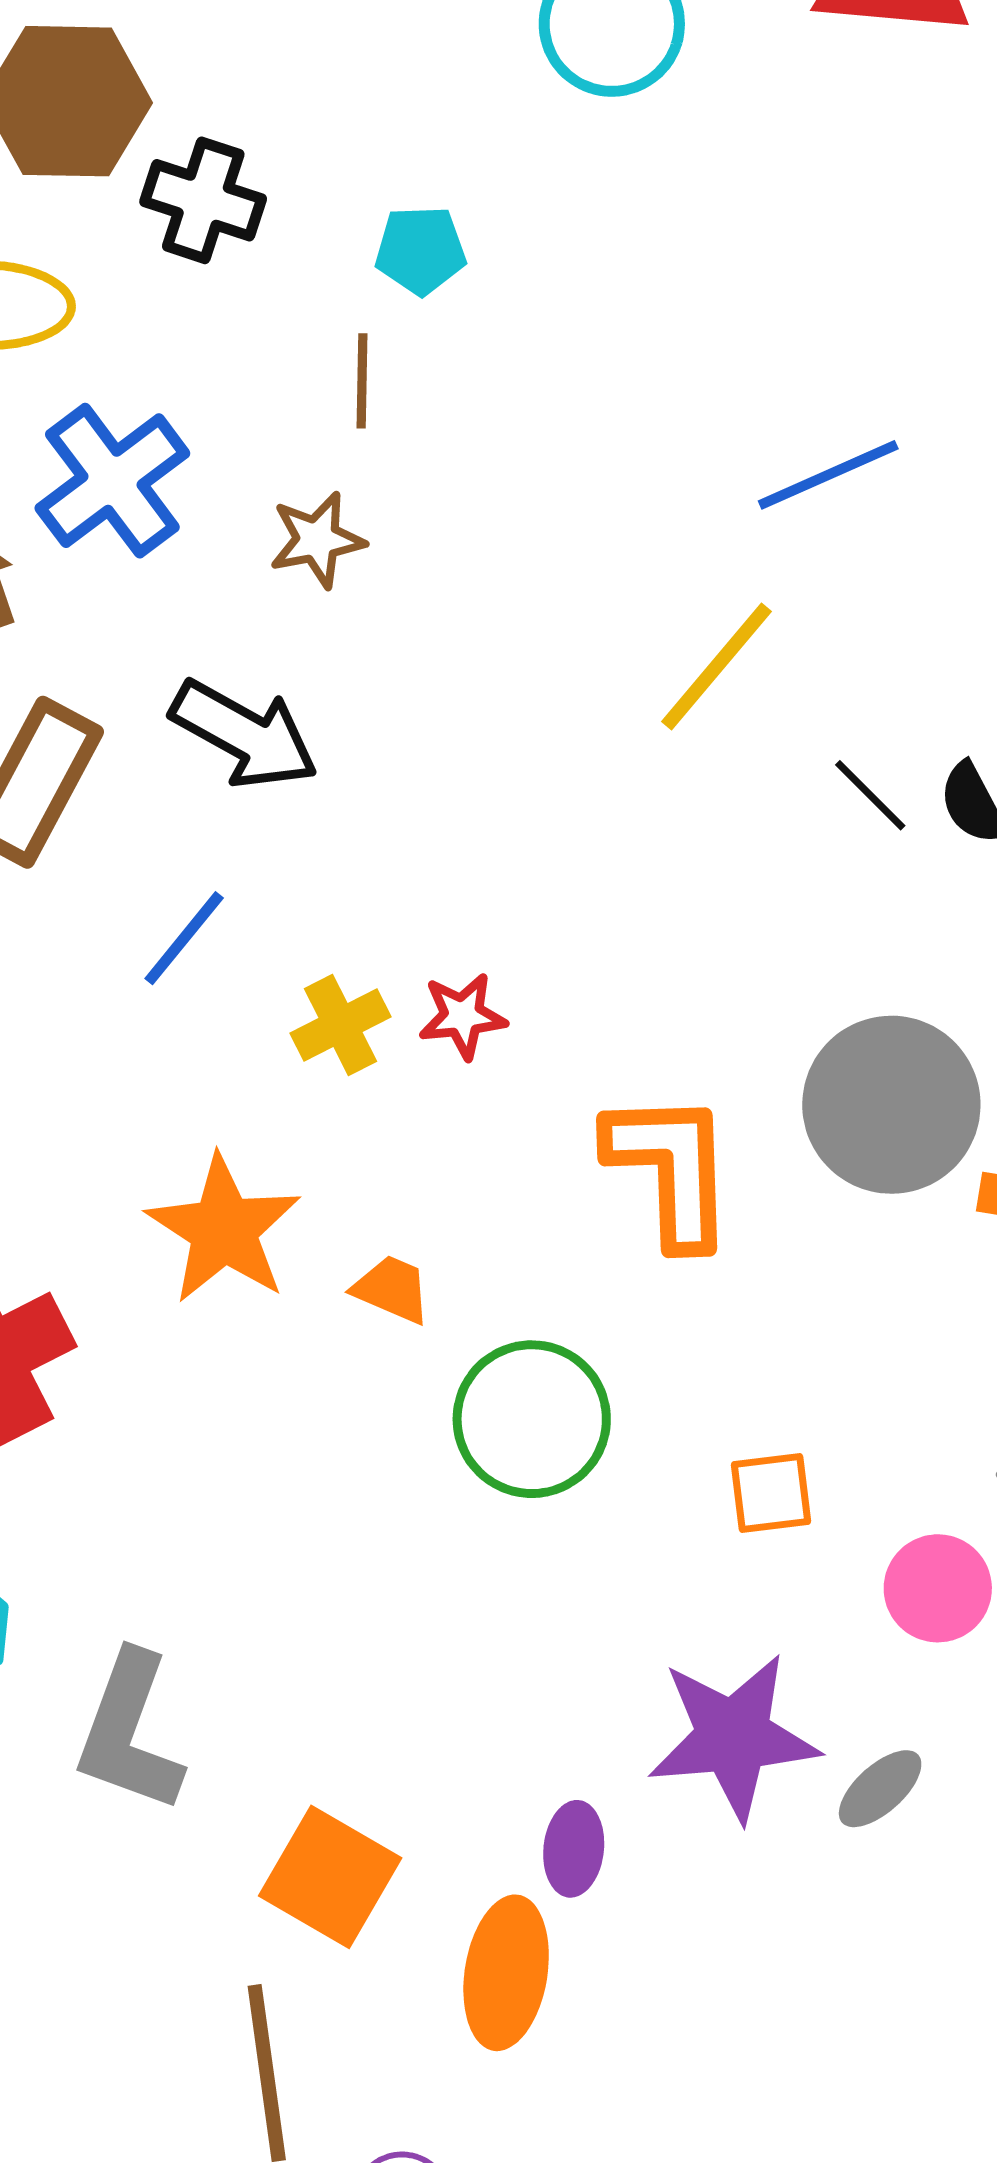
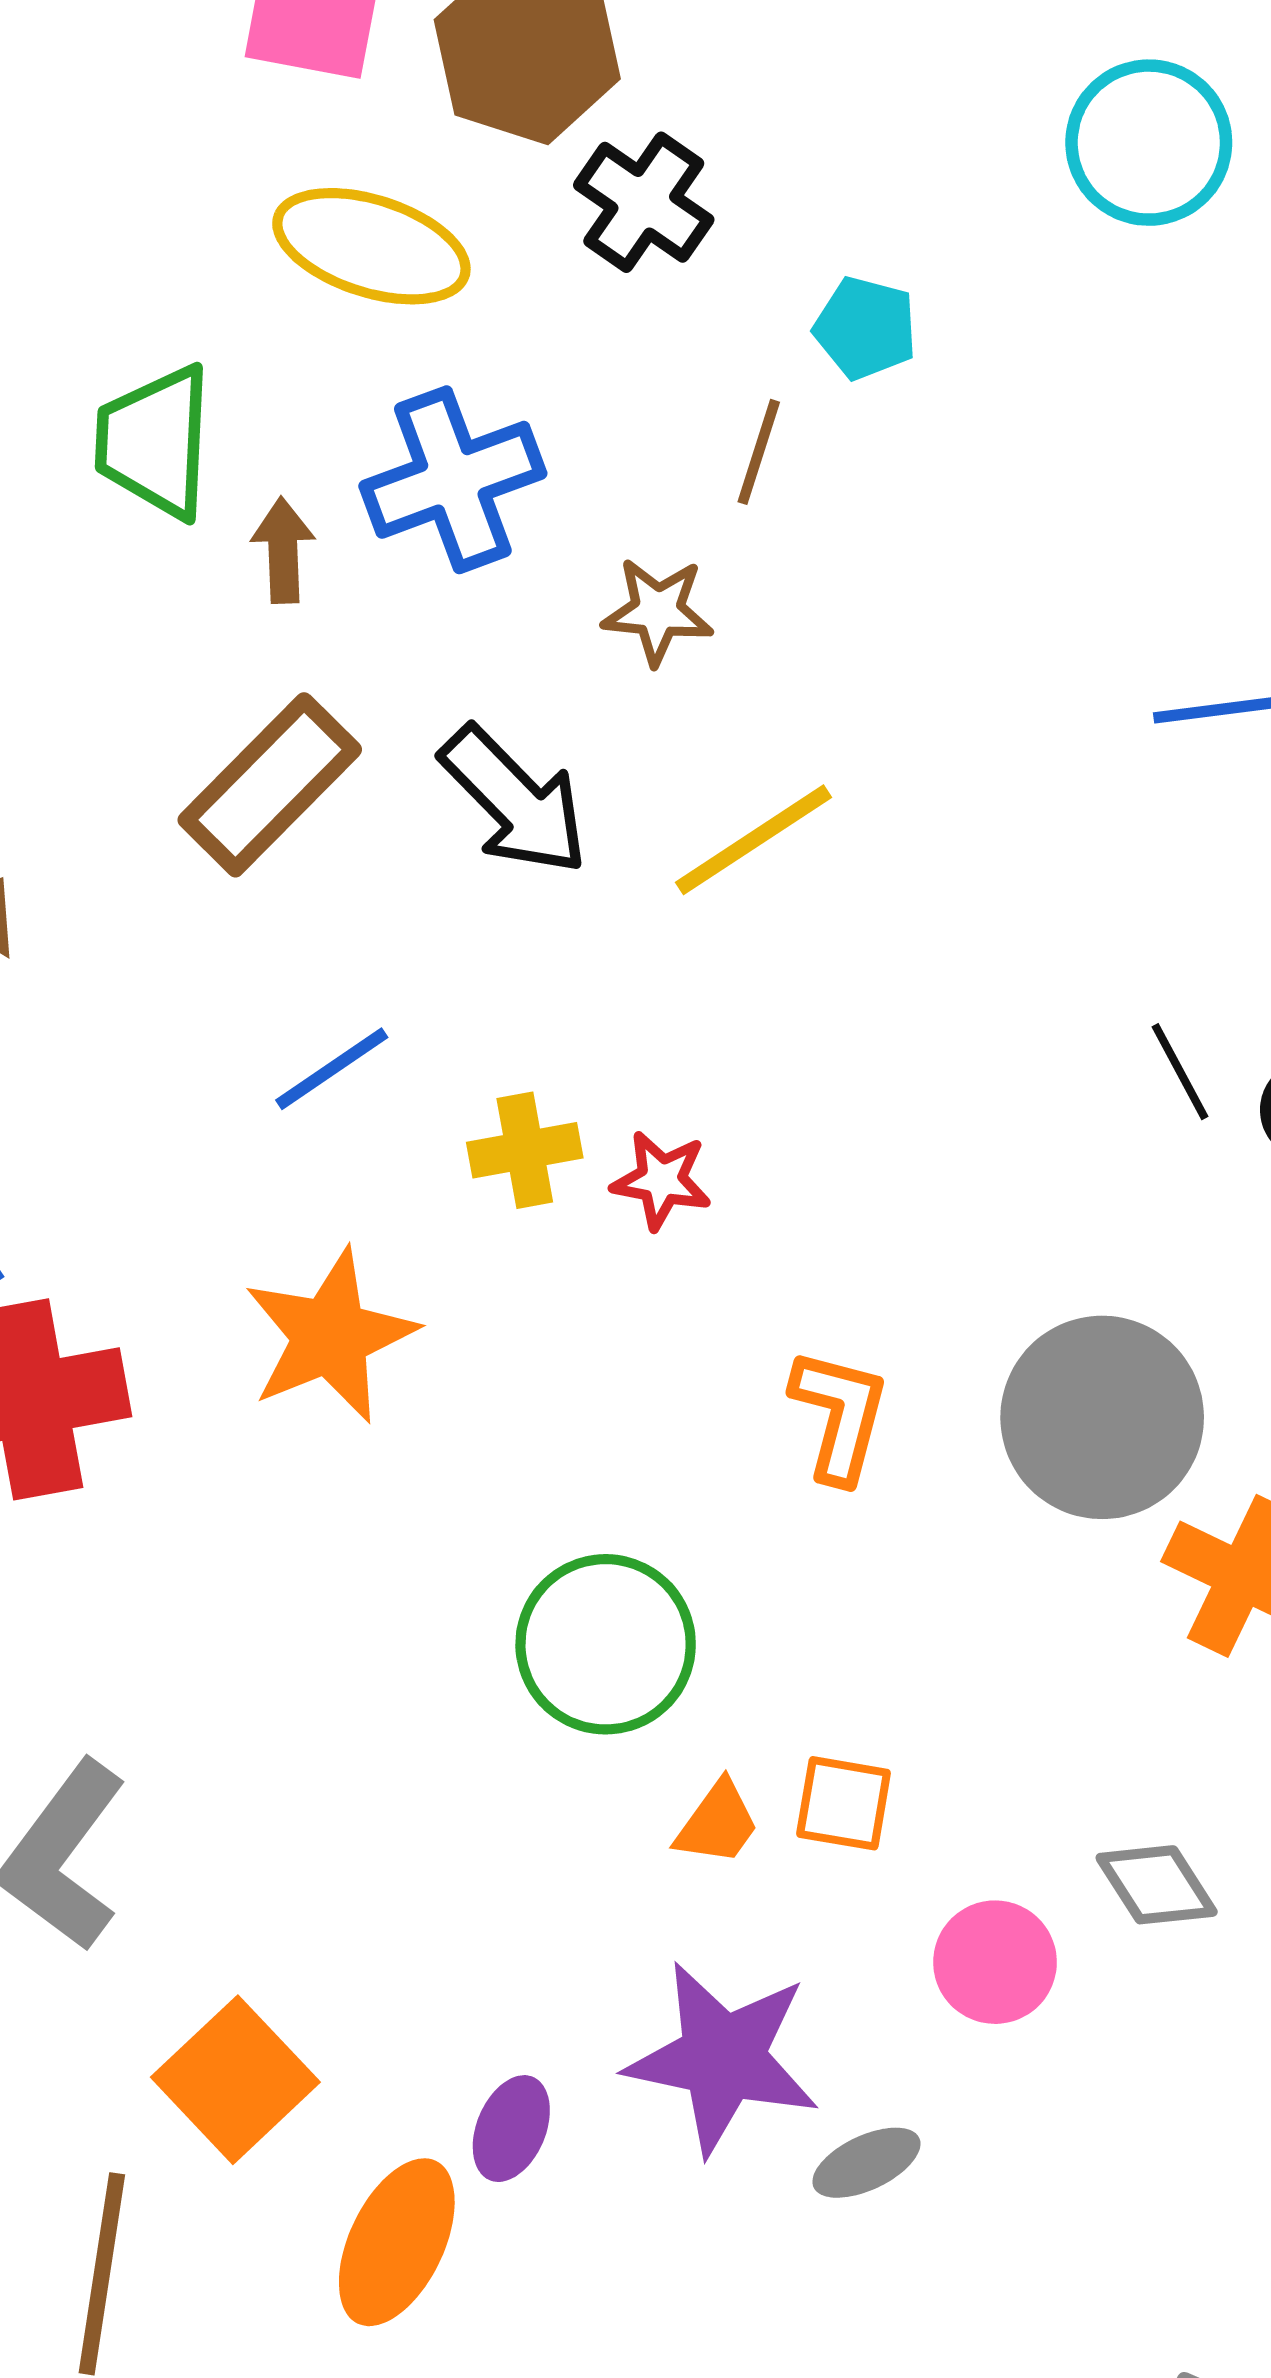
yellow line: (716, 666) -> (754, 840), moved
blue line: (184, 938) -> (332, 1069), moved
orange L-shape: (671, 1169) -> (840, 1415), size x0.7
orange trapezoid: (392, 1289) -> (717, 1823), moved, turned 86

